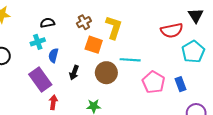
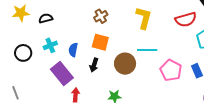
black semicircle: (47, 23) -> (46, 18), moved
yellow L-shape: (114, 27) -> (144, 18), moved
cyan cross: (38, 42) -> (50, 45), moved
orange square: (94, 45) -> (100, 42), moved

